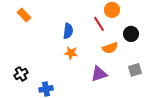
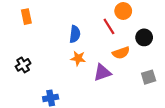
orange rectangle: (24, 15) -> (26, 17), turned 32
black cross: (21, 74) -> (23, 65), moved
purple triangle: (99, 74) -> (102, 73), moved

